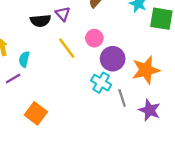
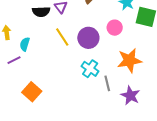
pink circle: (94, 38) -> (115, 28), moved
purple circle: (113, 59) -> (88, 38), moved

